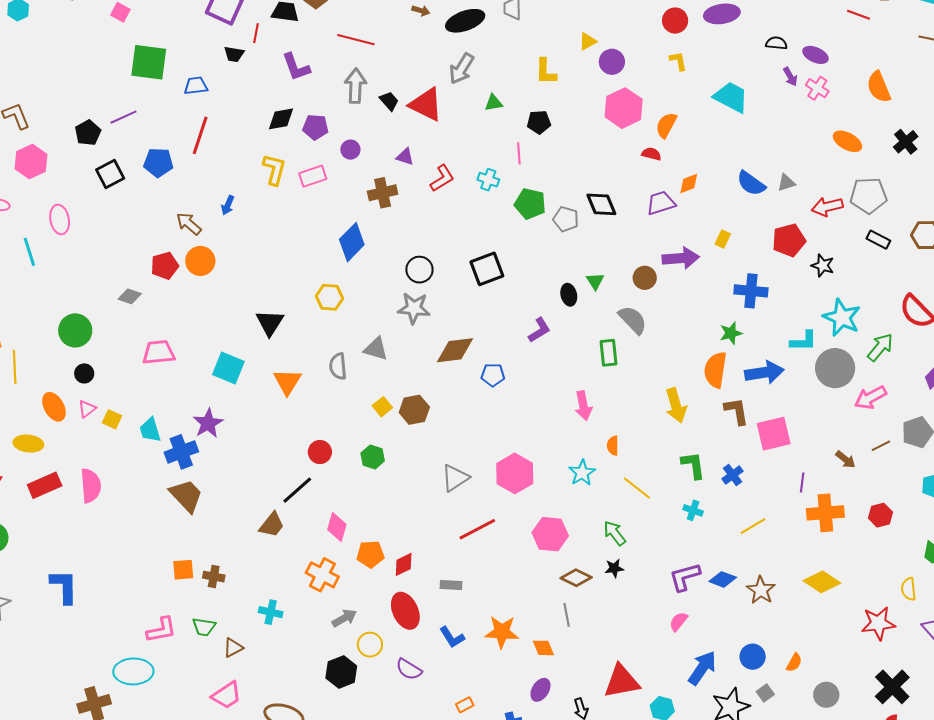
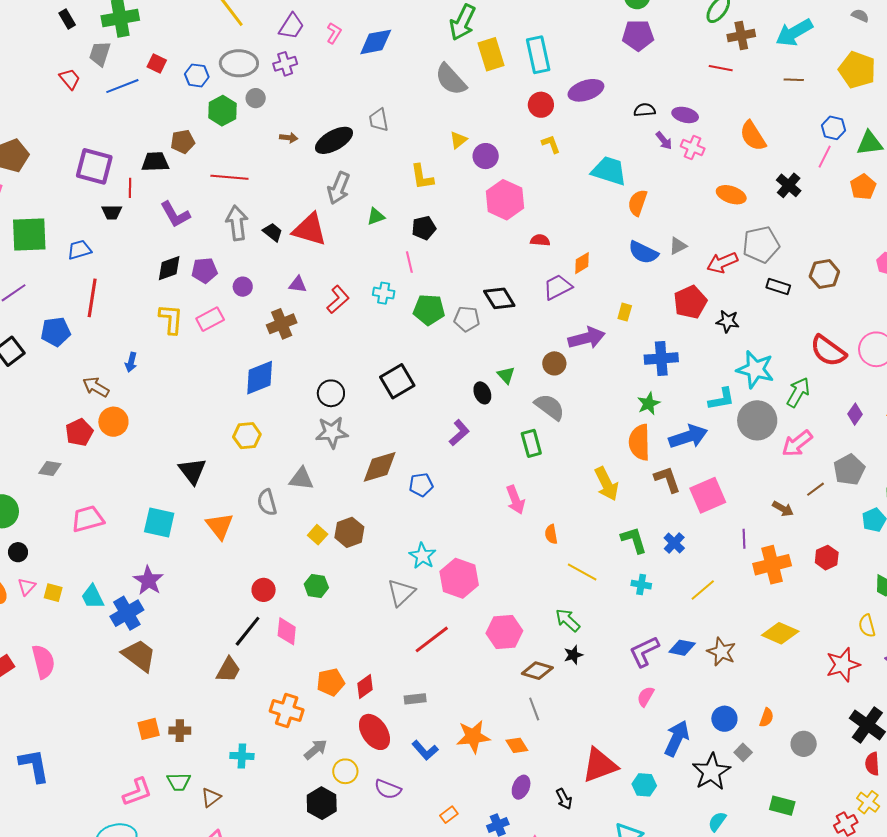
orange semicircle: (666, 125) -> (638, 203), moved
blue diamond: (352, 242) -> (260, 378), turned 33
cyan star: (582, 473) -> (422, 556), moved
pink diamond: (337, 527) -> (287, 631), moved

